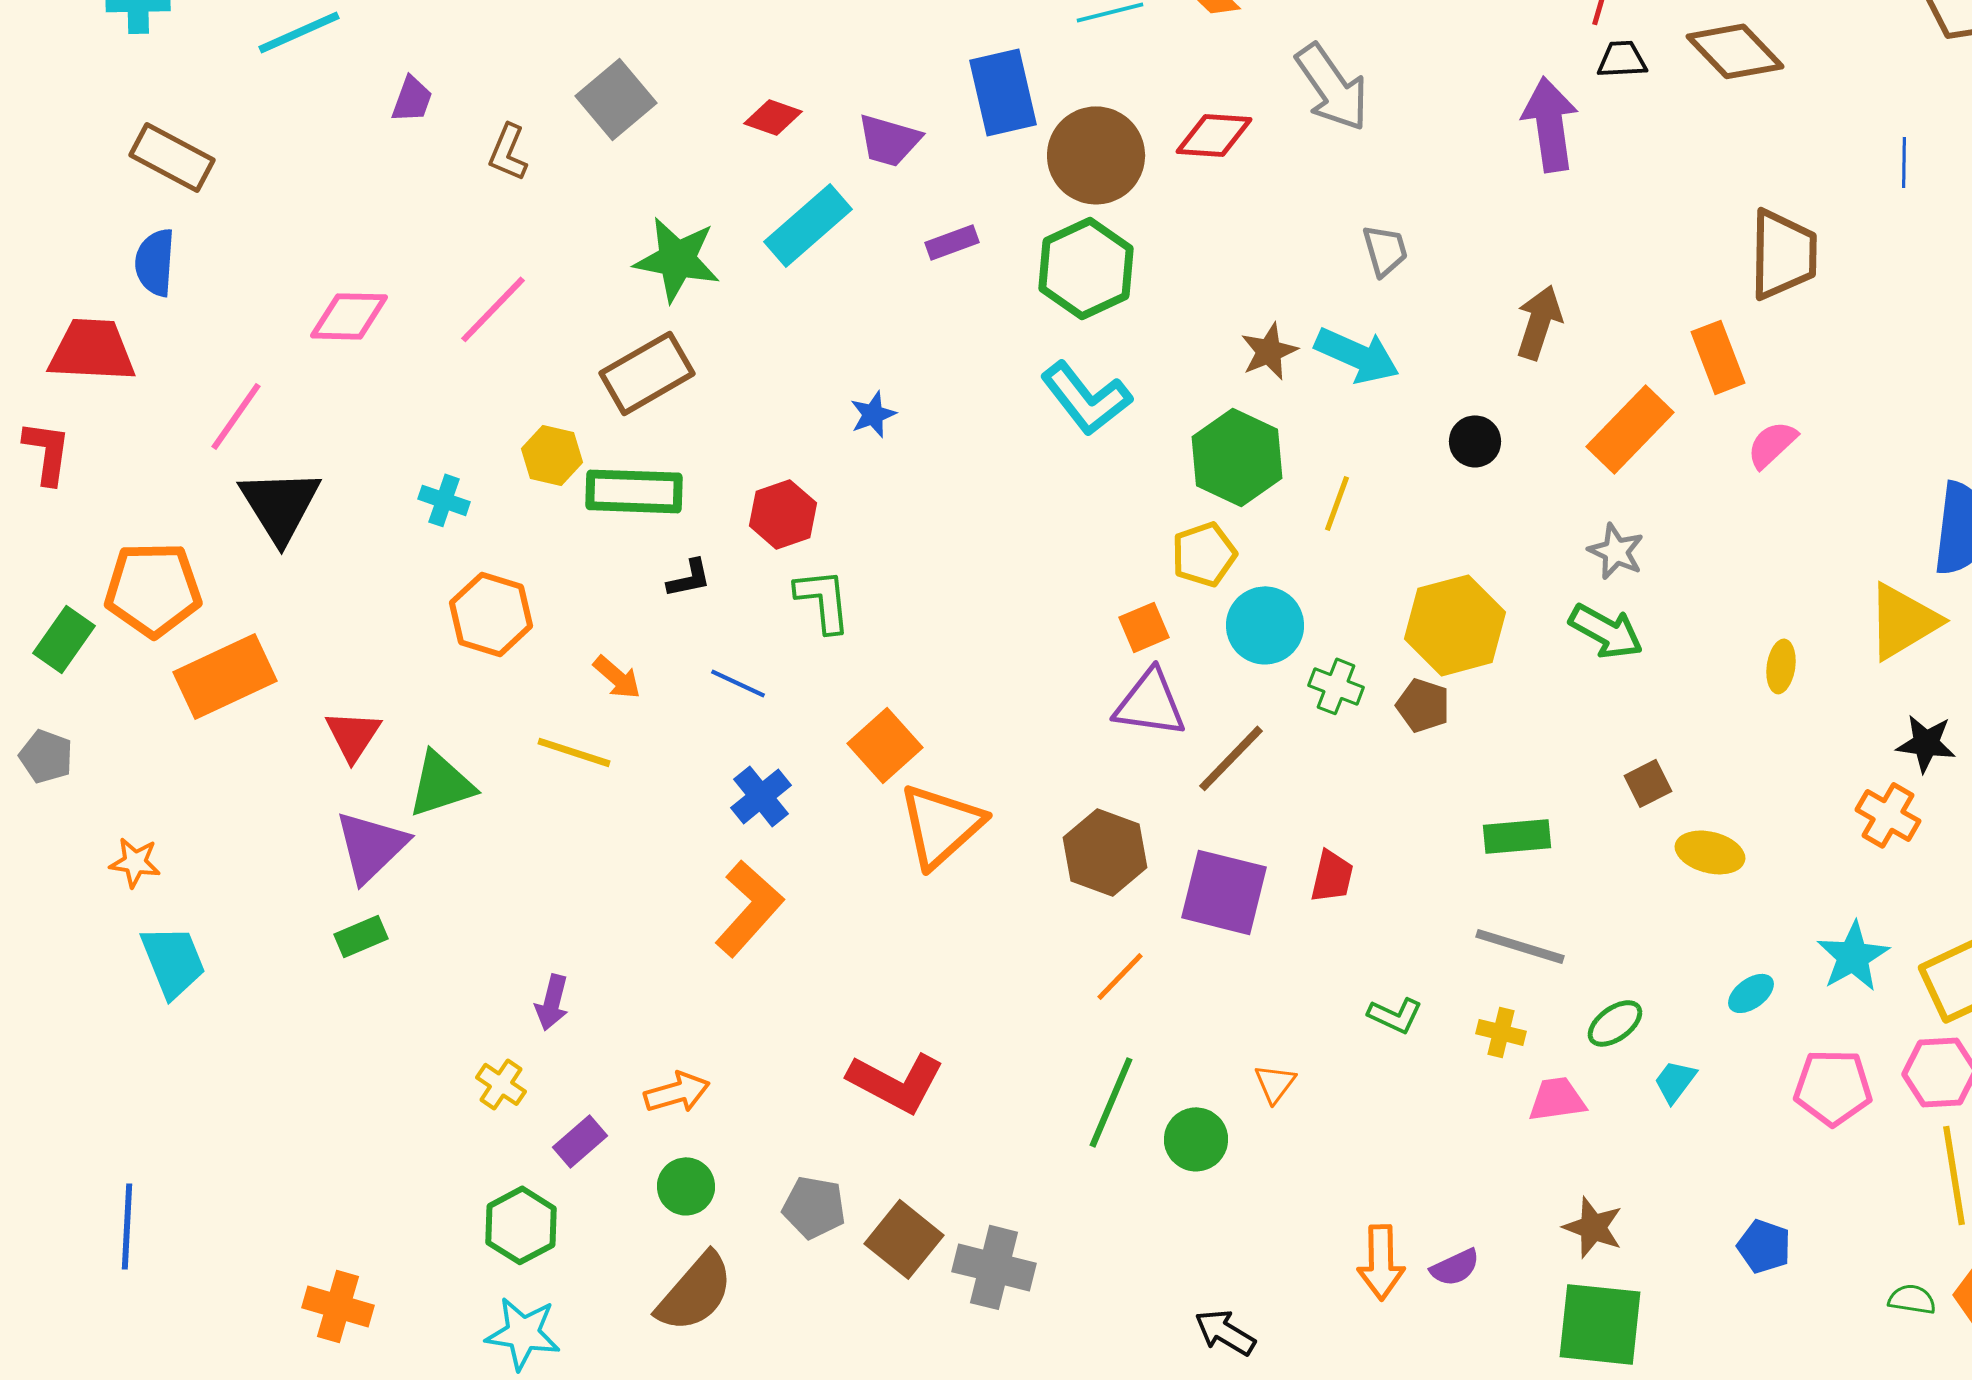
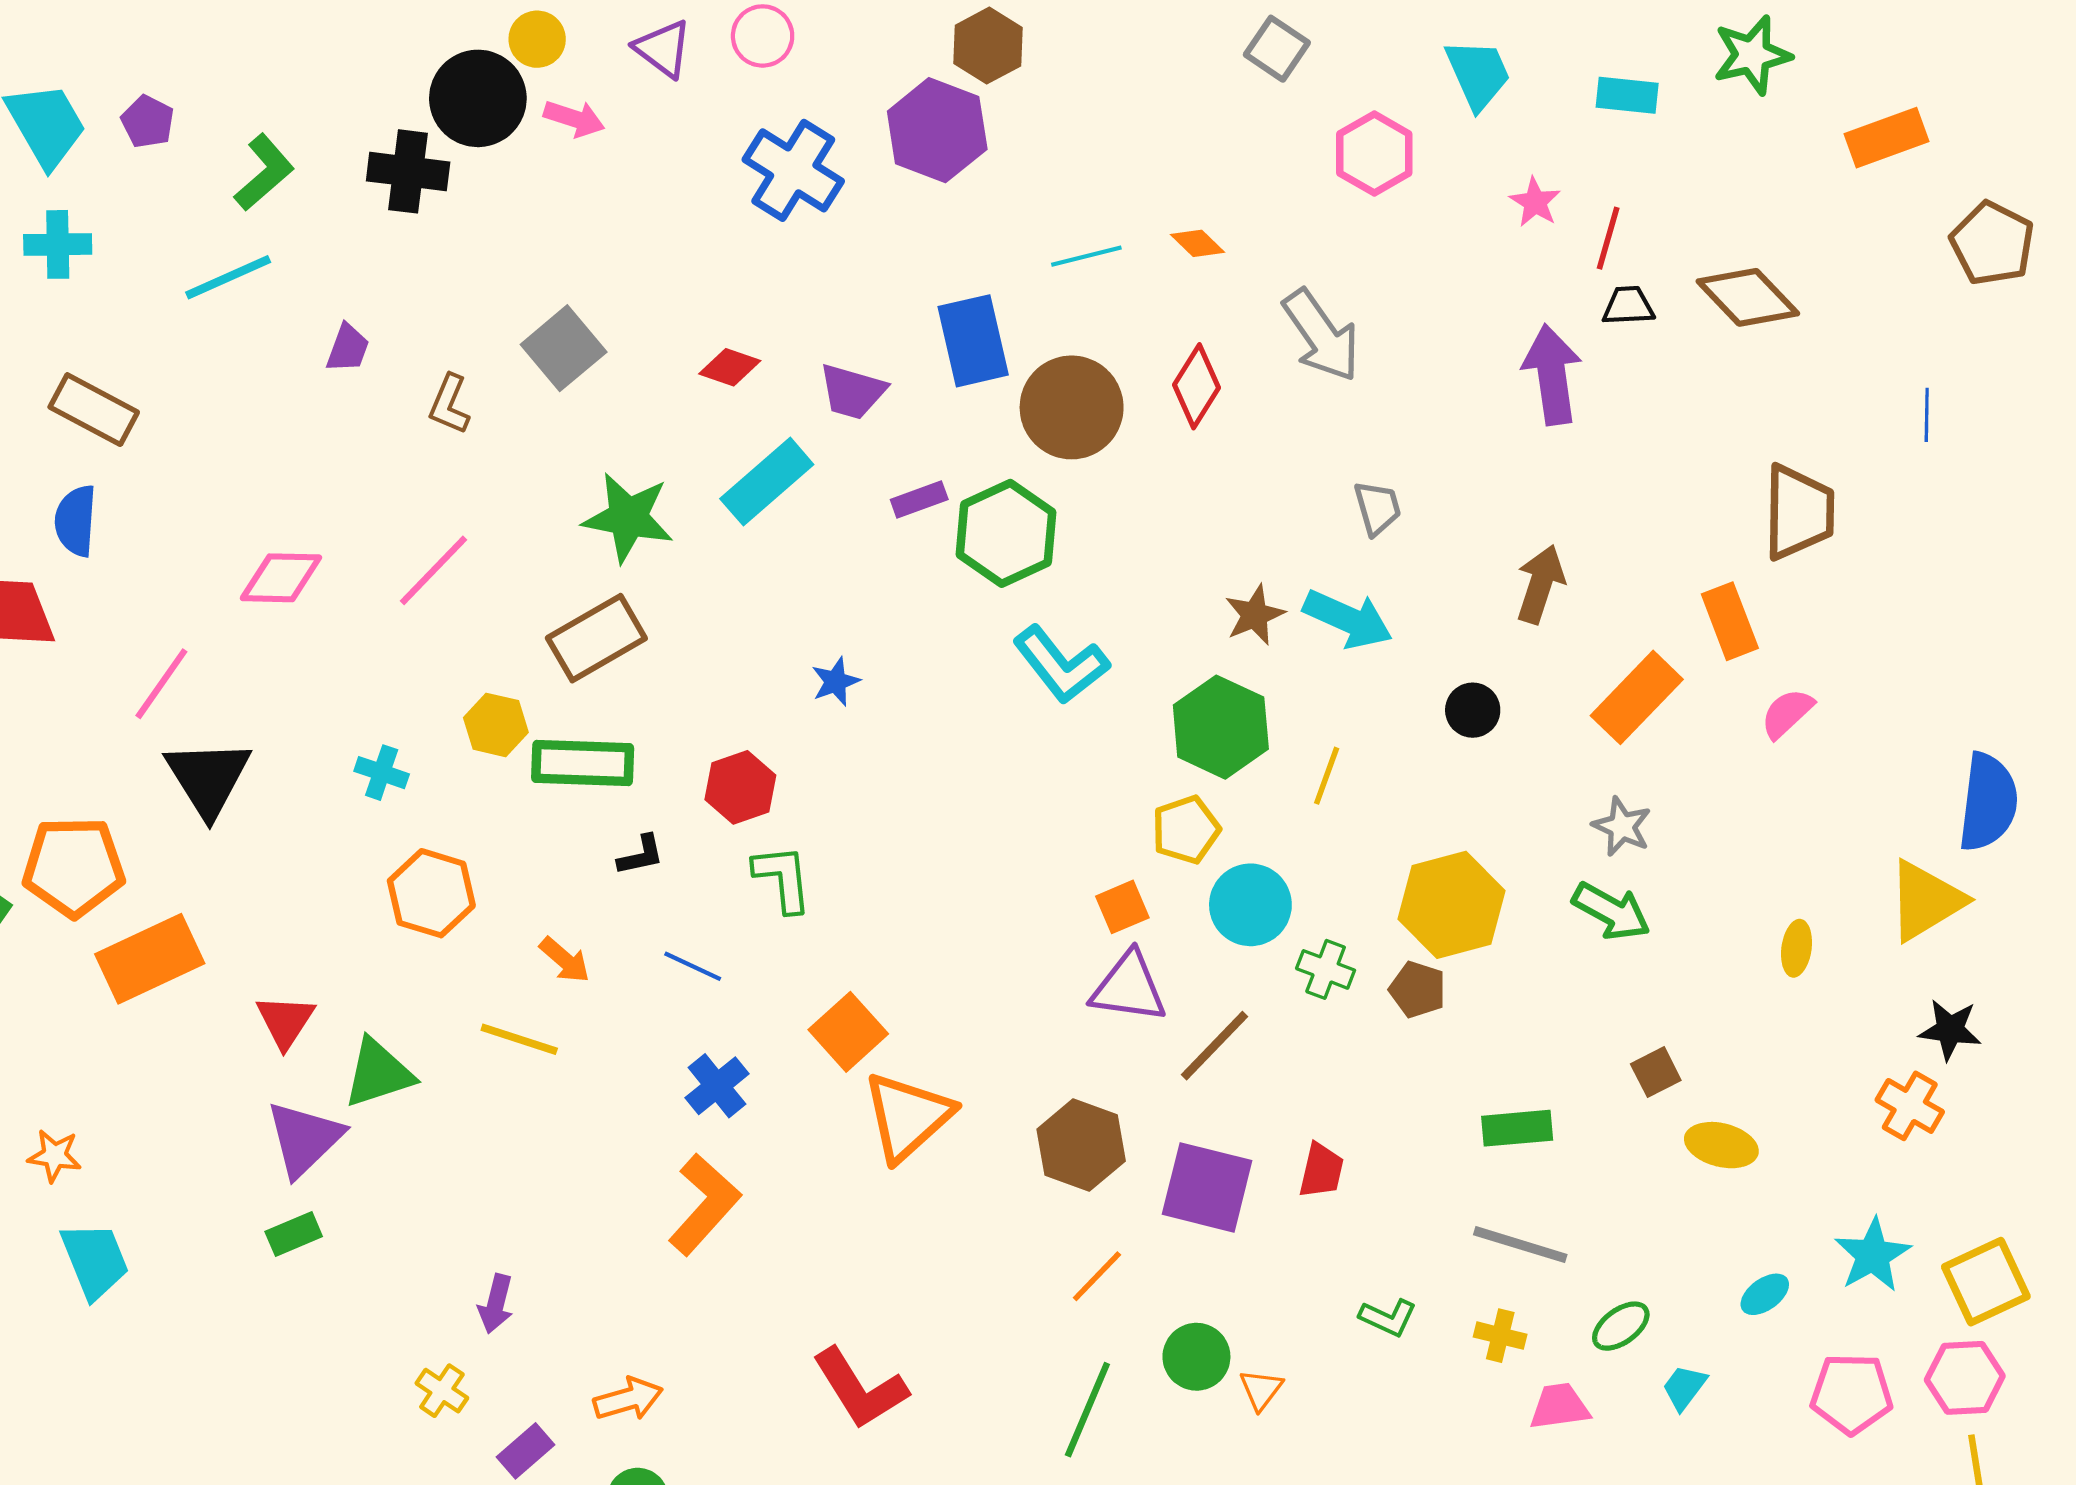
red diamond: (1214, 135) -> (1196, 386), turned -62
green hexagon: (1086, 268) -> (1006, 533), moved
red L-shape: (896, 1082) -> (860, 1388), turned 30
green circle: (1196, 1139) -> (1196, 1357), moved

